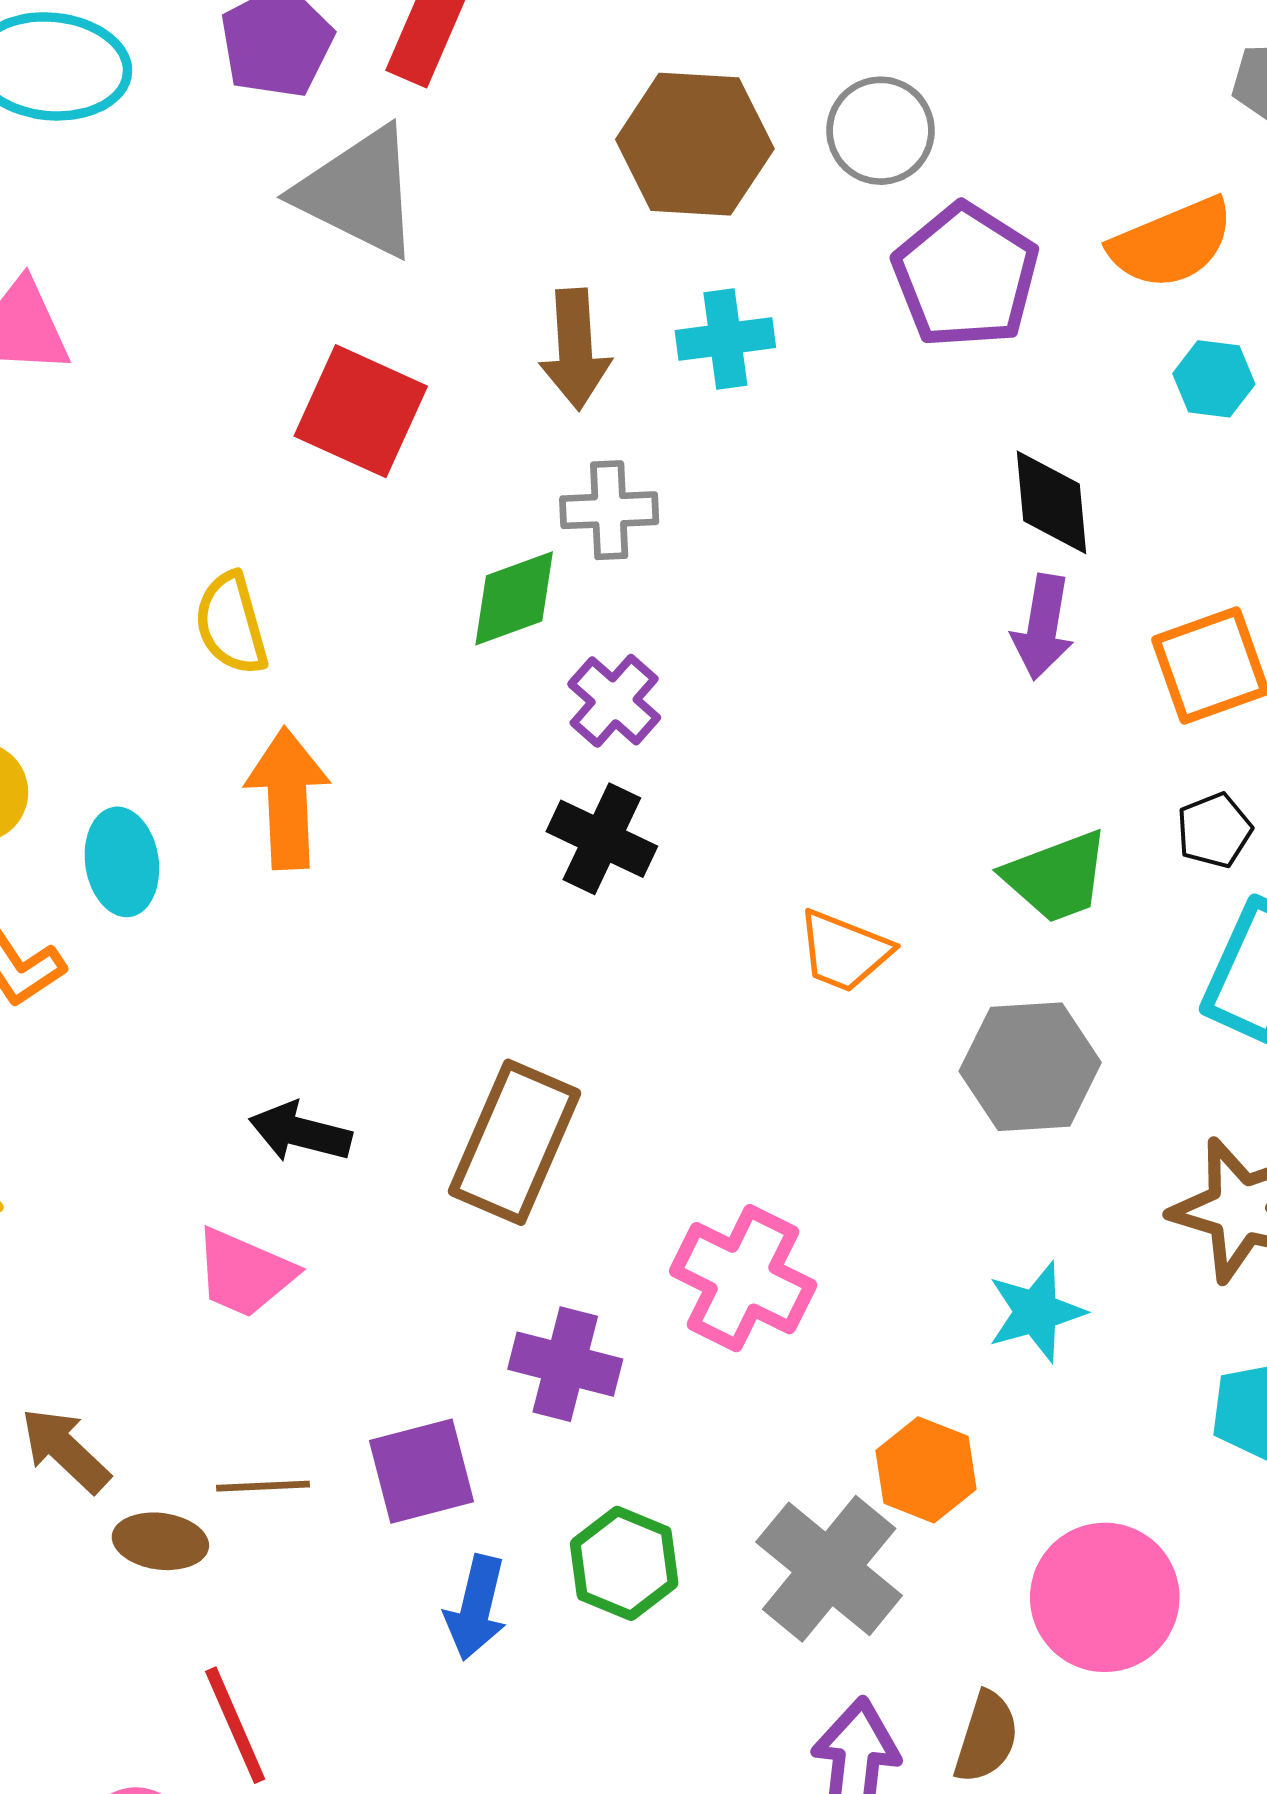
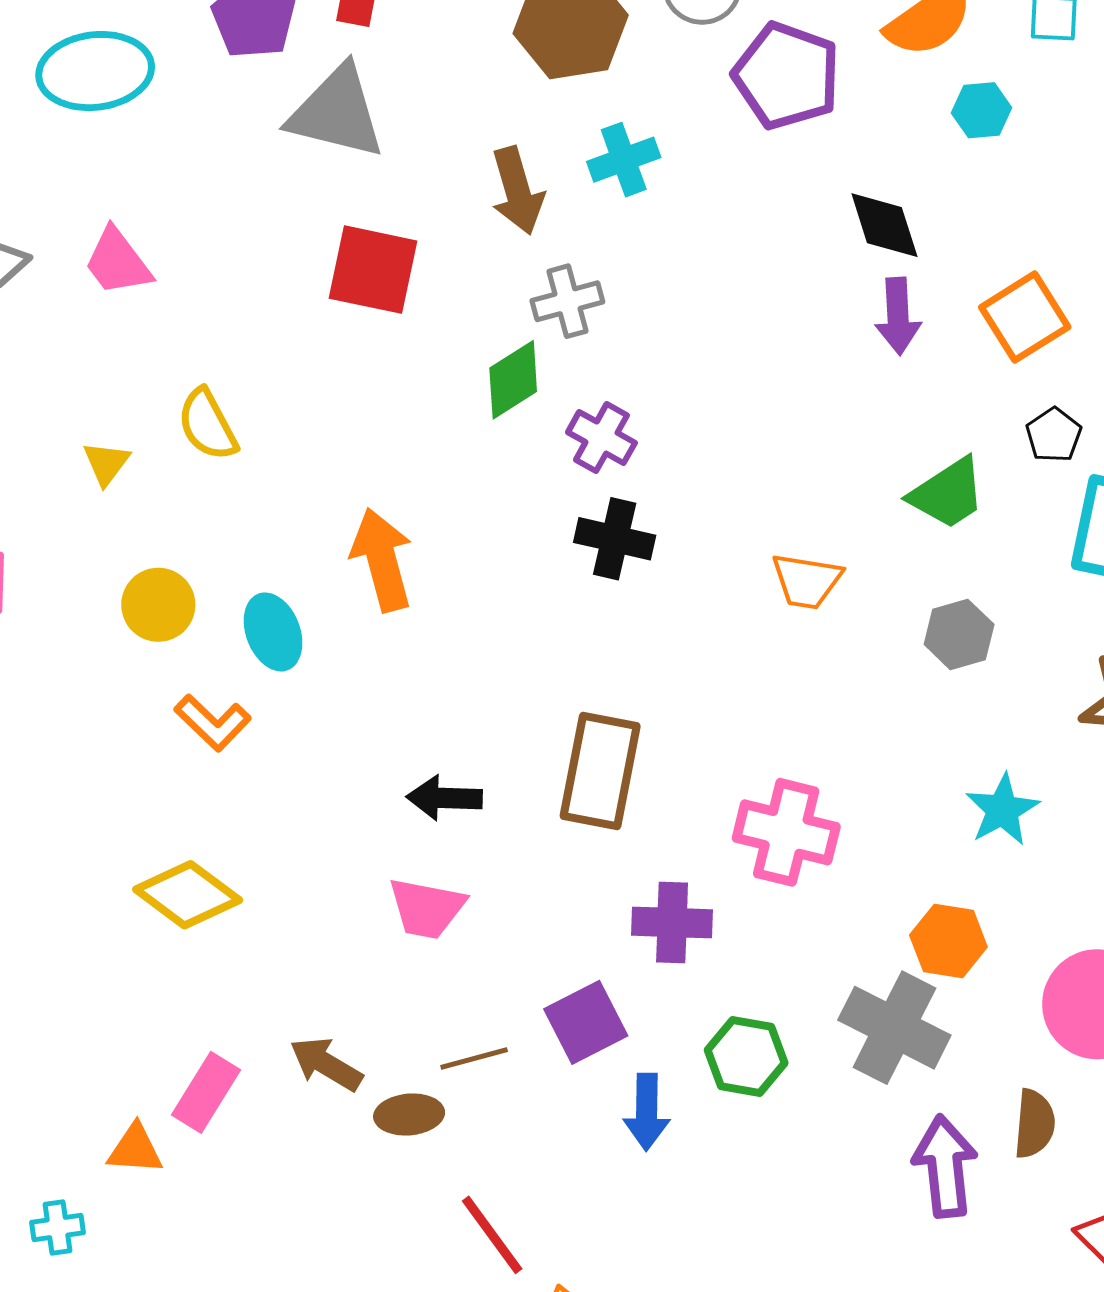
yellow semicircle: (231, 624) -> (207, 425), moved
gray hexagon: (1030, 1067) -> (959, 634), size x0.7

